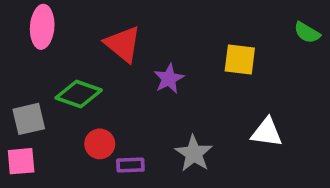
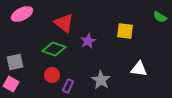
pink ellipse: (42, 27) -> (22, 14), turned 60
green diamond: (79, 94) -> (54, 49), moved
pink square: (21, 161) -> (11, 84), turned 35
purple rectangle: (130, 165) -> (68, 86), turned -64

